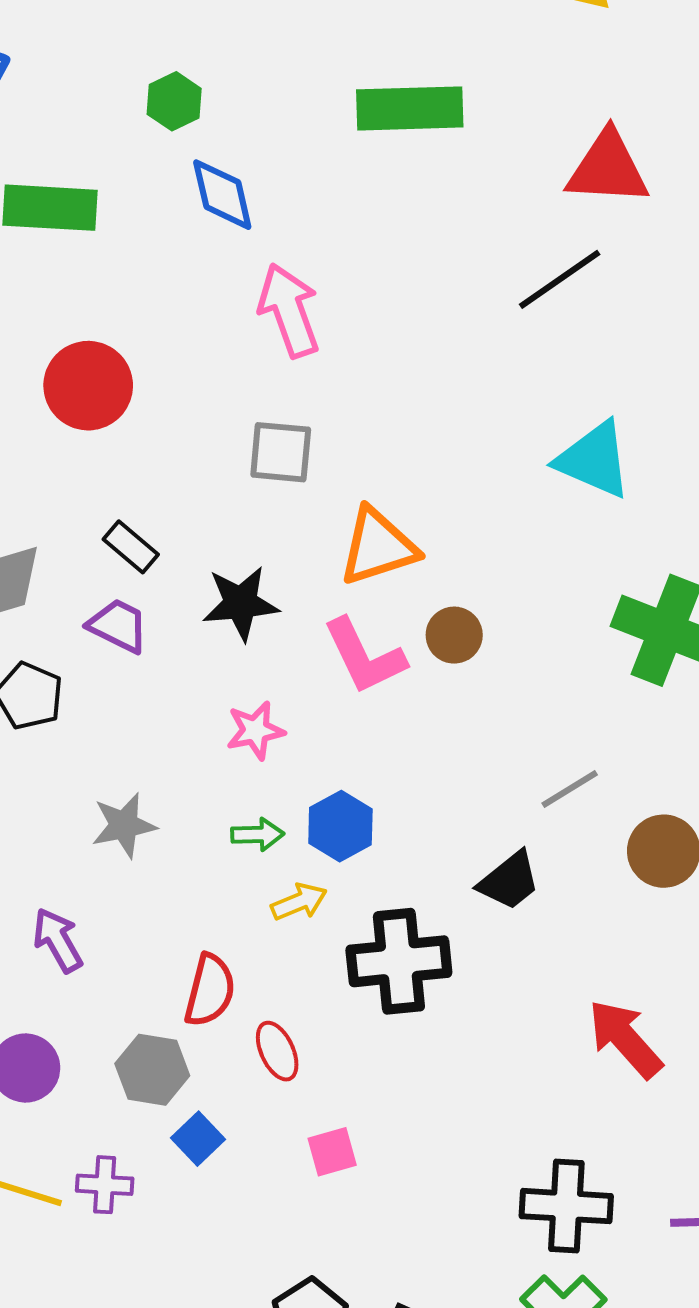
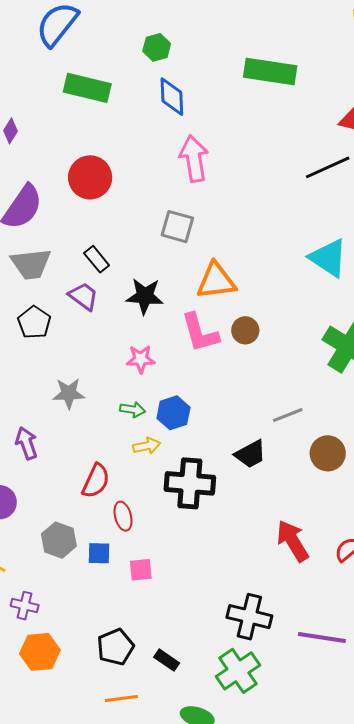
gray hexagon: (152, 1070) -> (59, 540), moved
blue square: (198, 1139) -> (99, 553), moved, turned 35
purple cross: (105, 1185) -> (25, 606), moved

